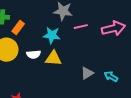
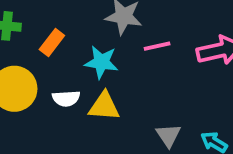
orange rectangle: (18, 27) -> (52, 42), moved
gray triangle: (87, 73) -> (168, 135), turned -32

